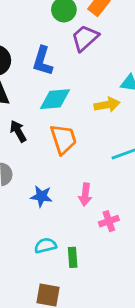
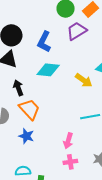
yellow arrow: (107, 105) -> (84, 80), turned 36
orange trapezoid: (63, 139) -> (29, 109), moved, turned -35
pink arrow: (85, 194) -> (68, 141), moved

